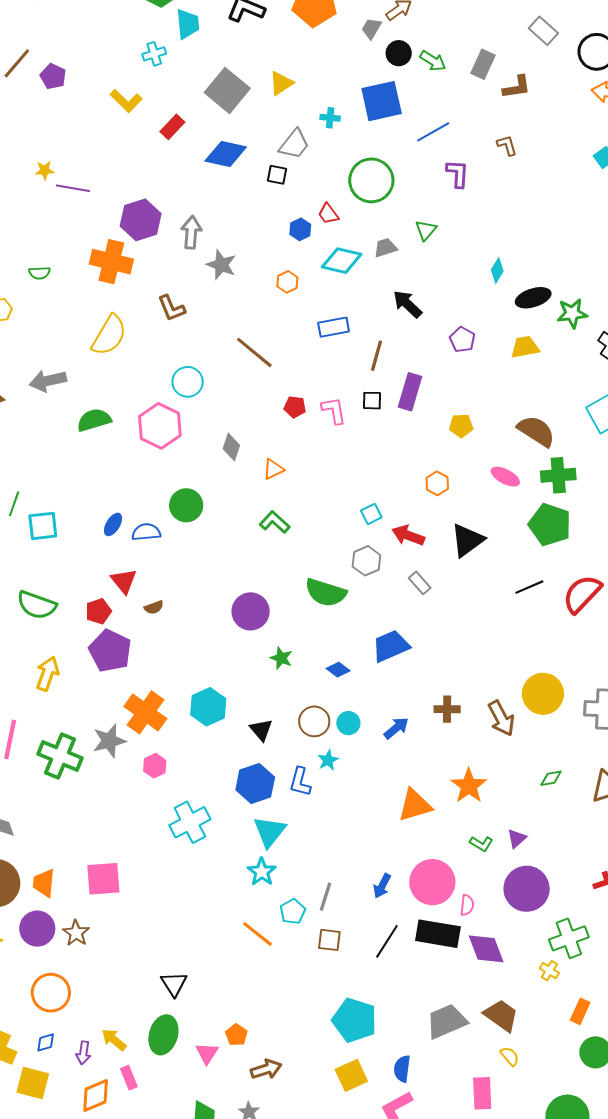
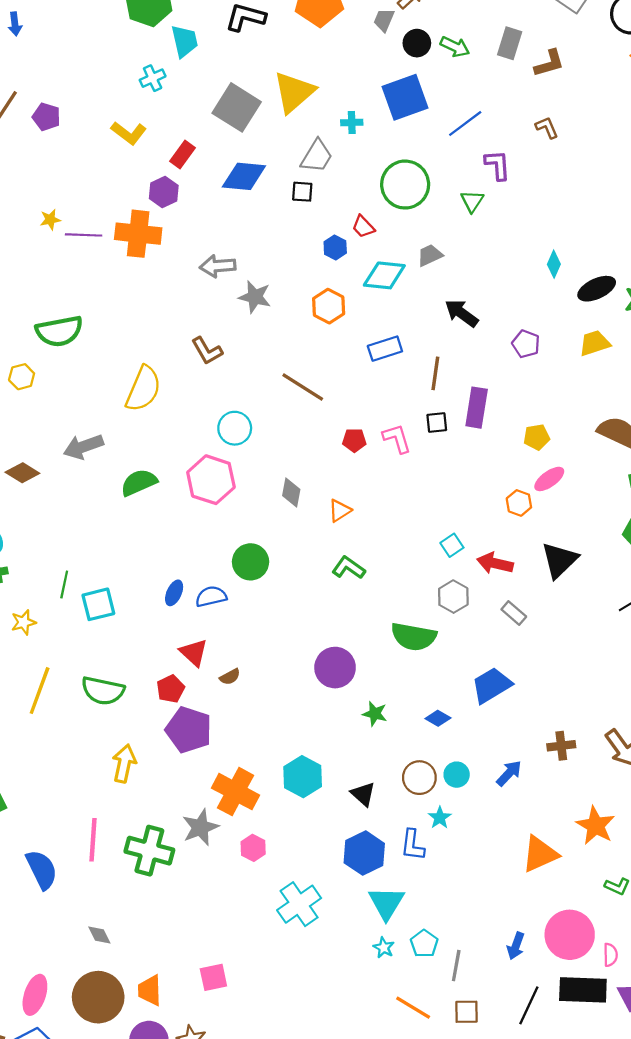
yellow triangle: (281, 83) -> (294, 92), size x1.6
purple hexagon: (141, 220) -> (164, 192), moved, size x0.7
green triangle: (426, 230) -> (472, 201), moved
gray arrow: (191, 232) -> (218, 266), turned -92
orange cross: (111, 262) -> (138, 234), moved
green semicircle: (40, 273) -> (59, 331), size x2.0
orange hexagon: (287, 282) -> (329, 306), size x1.4
pink ellipse: (505, 477) -> (549, 479), moved, turned -56
cyan star: (262, 872) -> (384, 948), size x0.7
pink square: (103, 879) -> (213, 977), size x0.7
cyan pentagon: (293, 911) -> (424, 944), moved
orange line: (257, 934) -> (413, 1008), moved

